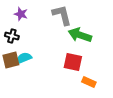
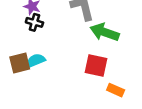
black cross: (12, 36) -> (34, 22), moved

